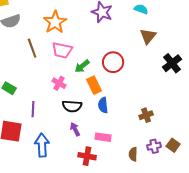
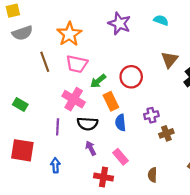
brown triangle: (148, 36) -> (170, 60), moved
pink cross: (59, 83) -> (74, 99), size x1.5
purple line: (33, 109) -> (58, 127), moved
pink rectangle: (103, 137) -> (120, 157), turned 42
blue arrow: (42, 145) -> (55, 165), size x0.6
purple cross: (154, 146) -> (151, 115), moved

